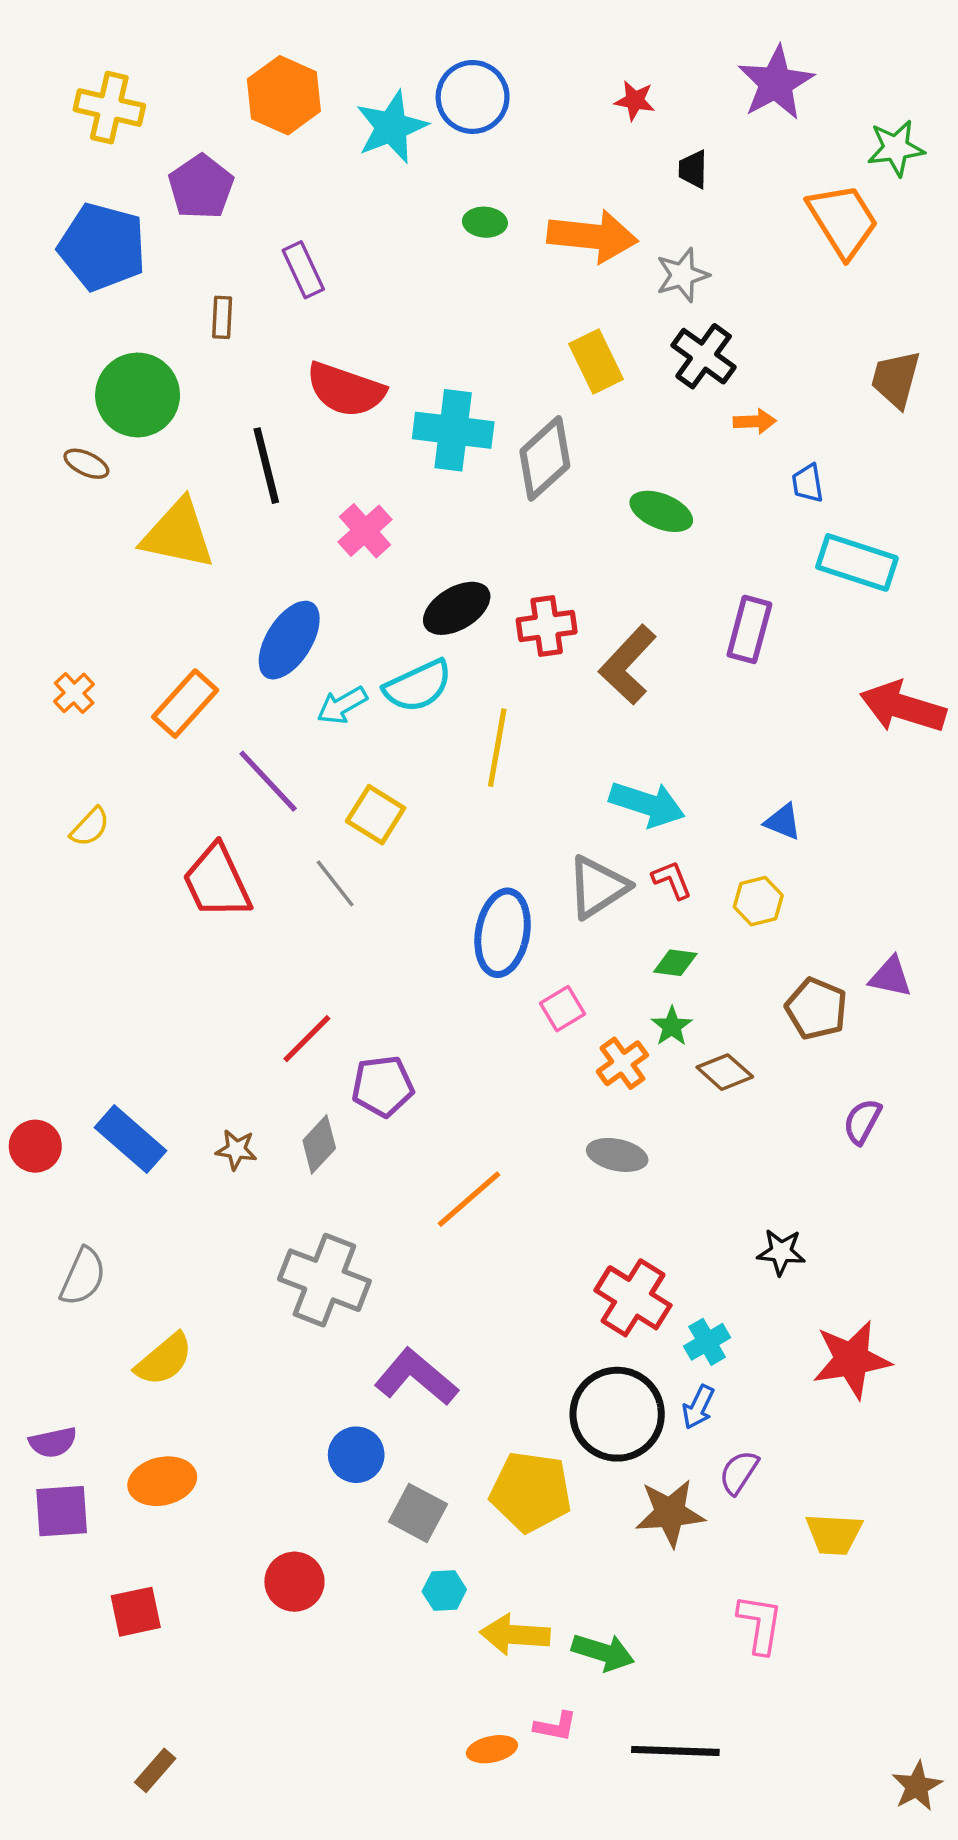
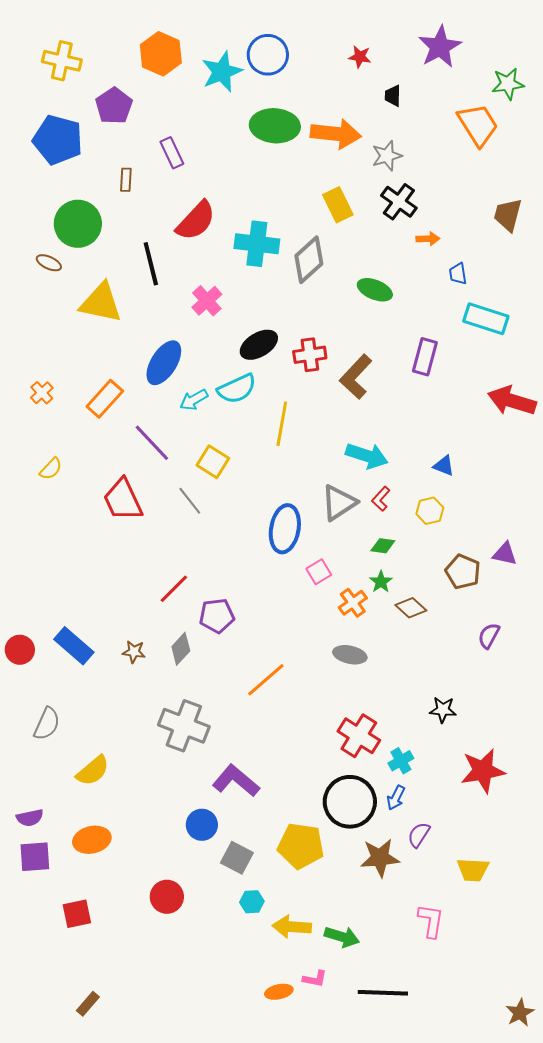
green ellipse: (485, 222) -> (275, 126), size x2.0
red semicircle: (346, 390) -> (196, 221), turned -66
red L-shape: (672, 880) -> (381, 499), turned -115

